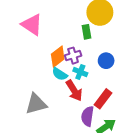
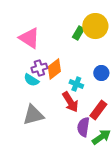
green rectangle: (86, 32) -> (78, 33), moved, turned 40
purple cross: (73, 56) -> (39, 68), moved
cyan semicircle: (60, 74) -> (31, 80), moved

